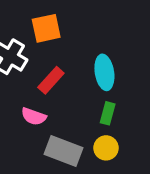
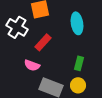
cyan ellipse: (104, 72) -> (77, 23), moved

